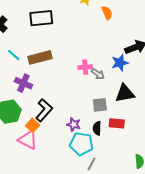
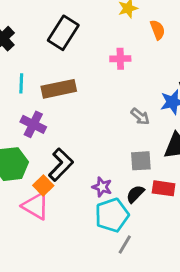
black rectangle: (41, 18) -> (63, 33), turned -55
cyan line: (14, 55) -> (21, 83), turned 48
pink cross: (85, 67) -> (120, 59), moved
black semicircle: (97, 128) -> (135, 194), turned 40
cyan pentagon: (81, 144) -> (112, 215), turned -30

